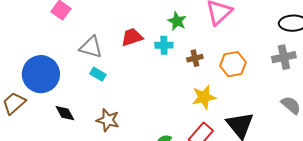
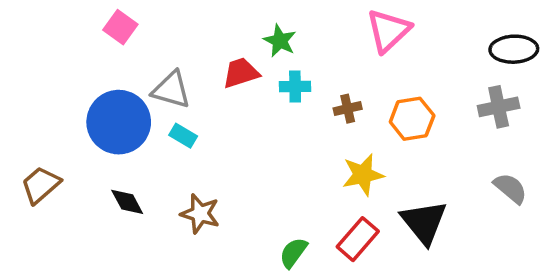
green star: (177, 21) -> (280, 41), moved
blue circle: (41, 74) -> (119, 122), moved

